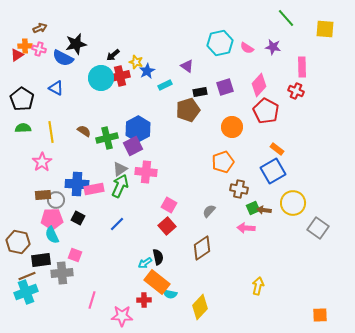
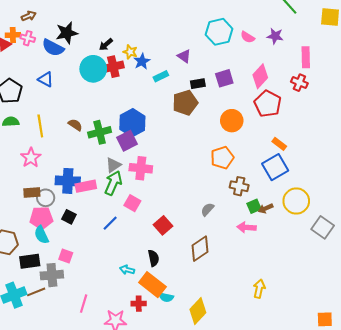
pink square: (169, 205) -> (132, 203), moved
brown arrow: (264, 210) -> (266, 208), turned -32
cyan arrow: (145, 263) -> (127, 270), moved, turned 48
brown line: (27, 276) -> (36, 292), moved

